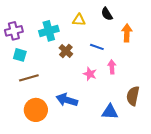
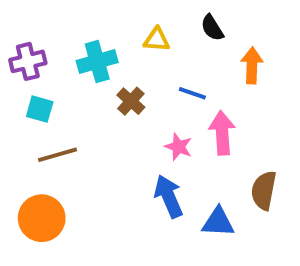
pink arrow: (112, 67) -> (222, 133), size x1.5
blue arrow: (67, 100) -> (169, 196), moved, turned 50
orange circle: (36, 110) -> (42, 218), moved

